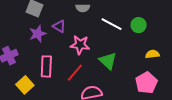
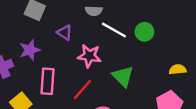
white line: (112, 24) -> (114, 30), moved
green circle: (139, 25) -> (144, 32), moved
purple star: (38, 34) -> (30, 50), moved

